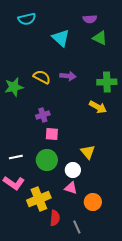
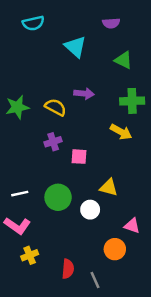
green triangle: (100, 38) -> (123, 60), moved
yellow semicircle: (42, 77) -> (56, 107), moved
pink square: (52, 134) -> (79, 157), moved
yellow triangle: (88, 152) -> (109, 187), turned -35
pink triangle: (71, 188) -> (132, 226), moved
yellow cross: (39, 199) -> (30, 255), moved, size x0.6

